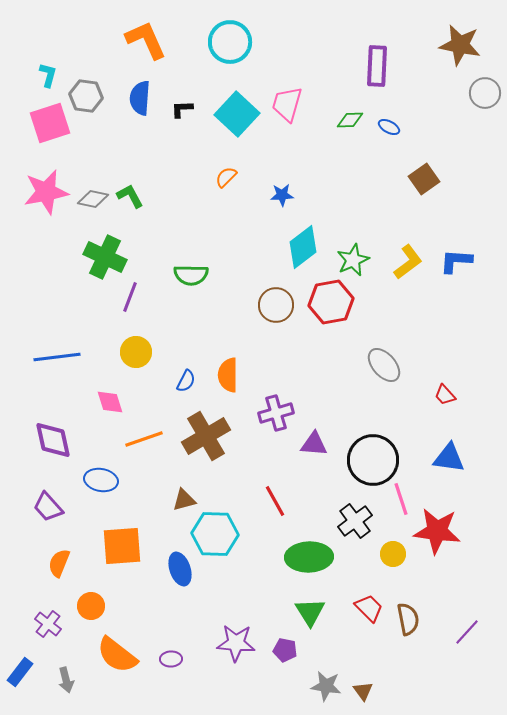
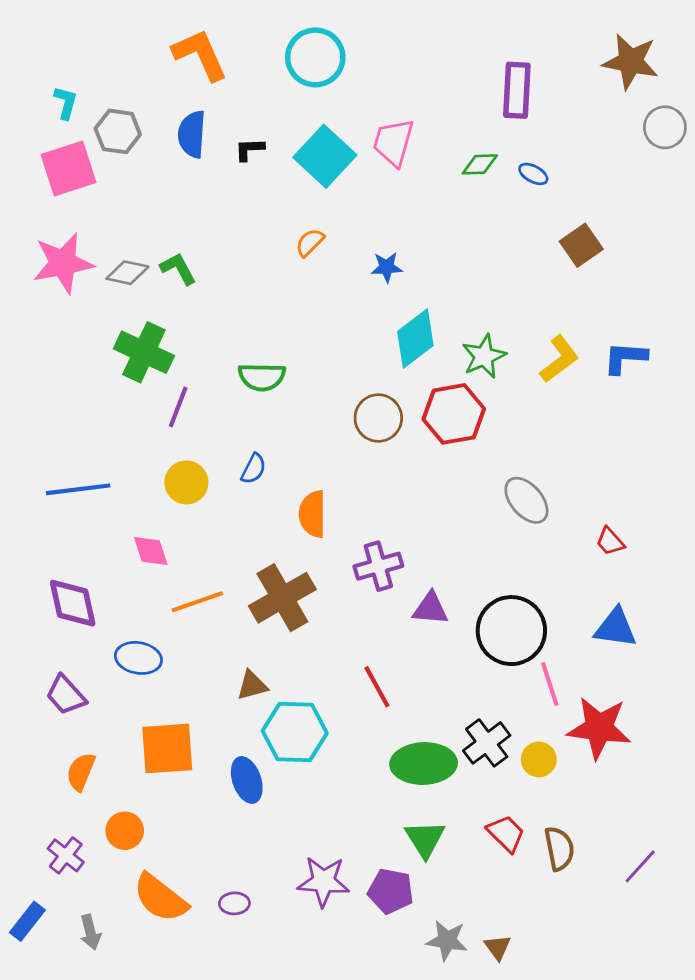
blue semicircle: (186, 381) -> (254, 469), moved
black cross: (355, 521) -> (487, 743), moved
purple pentagon: (285, 650) -> (391, 891), size x1.4

